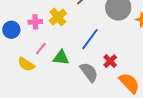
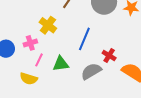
pink cross: (35, 22) -> (30, 43), moved
gray semicircle: (89, 72) -> (91, 71), turned -70

